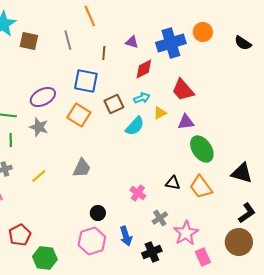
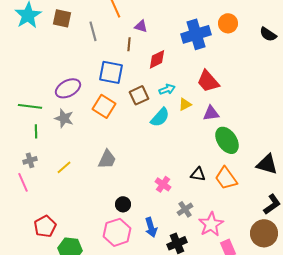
brown square: (29, 41) -> (62, 18), moved
purple triangle: (132, 42) -> (141, 26), moved
red diamond: (144, 69) -> (157, 59), moved

